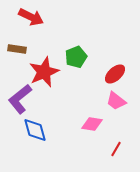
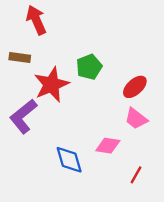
red arrow: (31, 17) -> (36, 20), turned -140
blue diamond: (35, 130) -> (69, 160), moved

